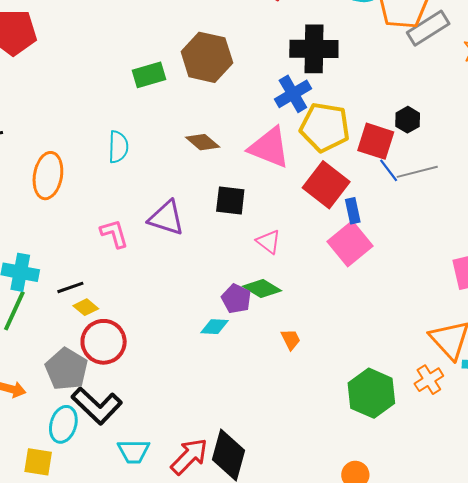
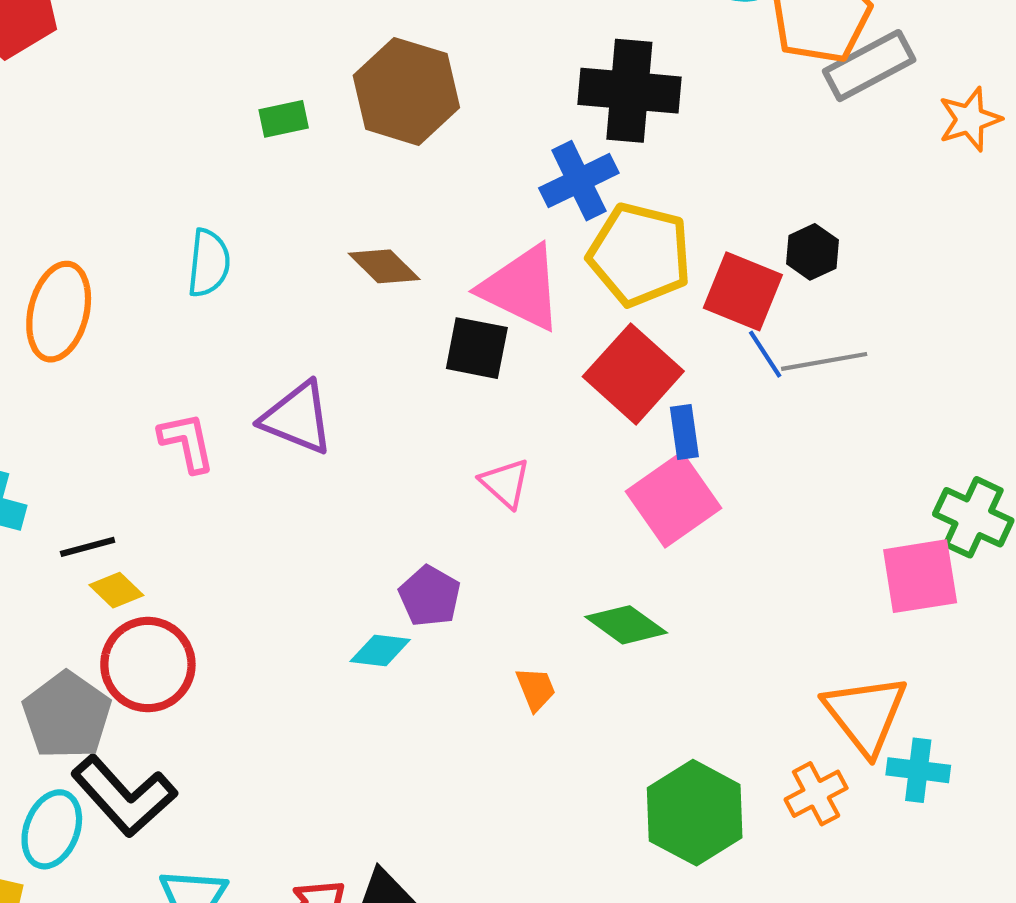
green rectangle: (149, 75) -> (284, 119), size x0.7
black square: (230, 200) -> (477, 348), moved
green diamond: (262, 288) -> (626, 625), moved

